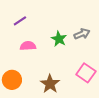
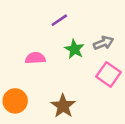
purple line: (20, 21) -> (59, 20), moved
pink square: (86, 73) -> (108, 74), moved

